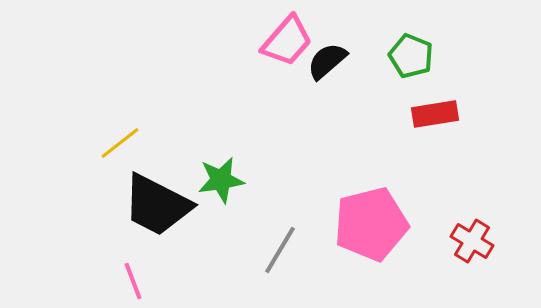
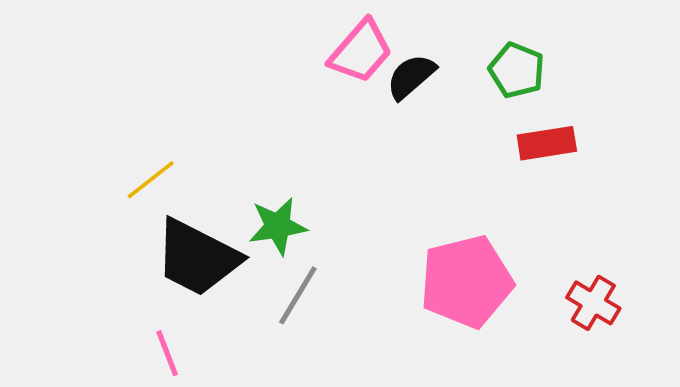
gray line: (280, 250) -> (298, 295), moved

